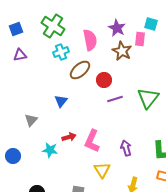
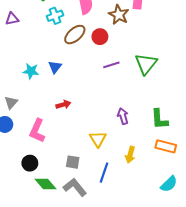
red circle: (104, 80) -> (100, 37), moved
gray triangle: (31, 120) -> (11, 102), moved
pink L-shape: (92, 141) -> (37, 131), moved
cyan star: (50, 150) -> (31, 71), moved

